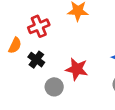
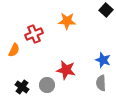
black cross: (36, 60) -> (22, 87), moved

